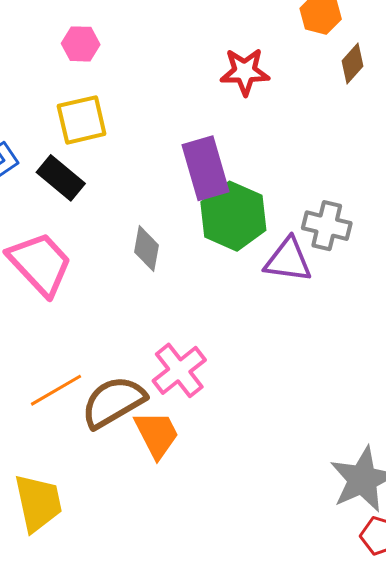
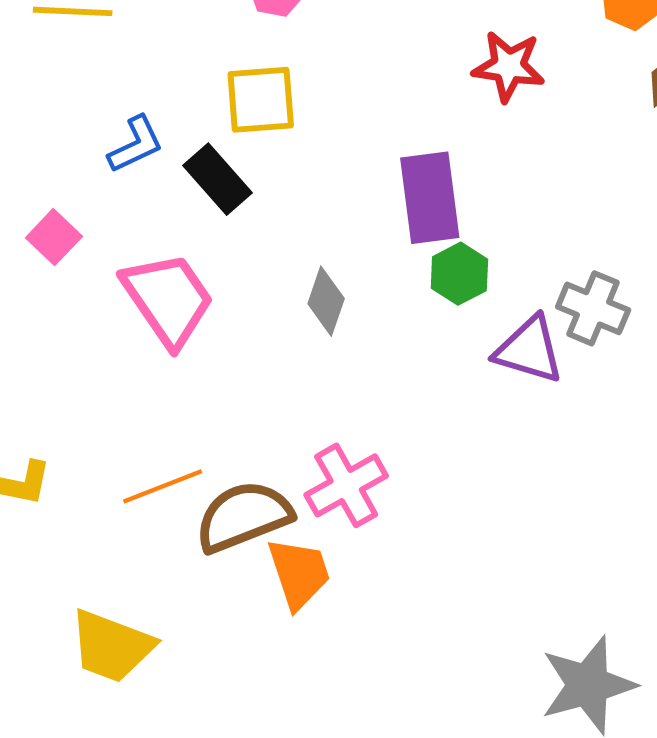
green hexagon: (233, 216) -> (459, 274), size x0.6
yellow trapezoid: (38, 503) -> (112, 646), turned 114

